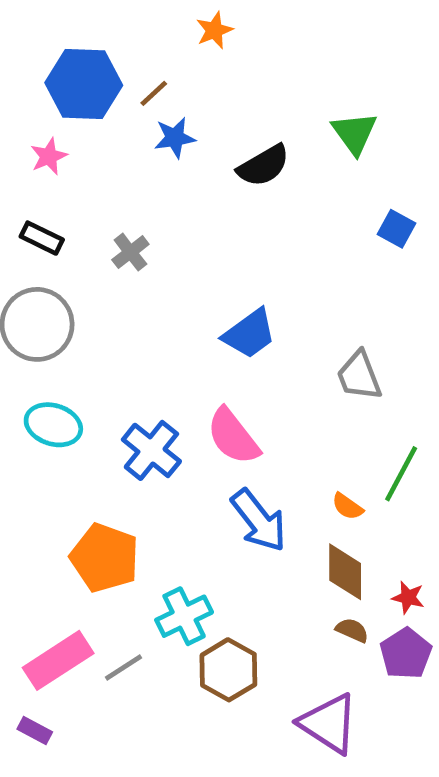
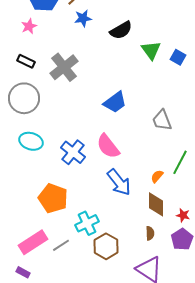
green triangle: (354, 133) -> (151, 50), moved
gray cross: (130, 252) -> (64, 67), size x1.8
orange semicircle: (347, 506) -> (157, 176), turned 96
brown semicircle: (352, 630) -> (150, 233), moved, turned 64

